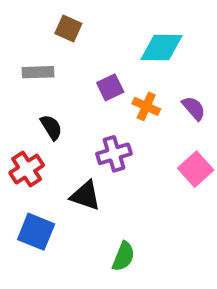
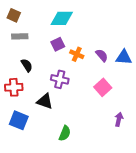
brown square: (68, 28) -> (14, 15), moved
cyan diamond: (161, 47) -> (62, 18), moved
purple cross: (114, 154) -> (60, 79), turned 30
red cross: (27, 169) -> (14, 87), turned 30

